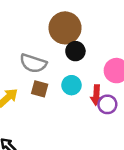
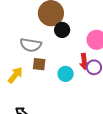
cyan circle: (71, 85) -> (66, 74), moved

